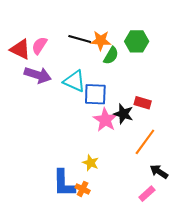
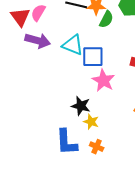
red triangle: (20, 49) -> (20, 17), turned 30
black star: (123, 114) -> (81, 106), moved
orange cross: (83, 189) -> (97, 147), moved

